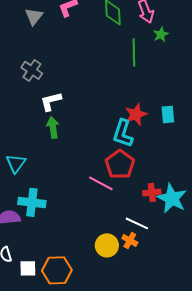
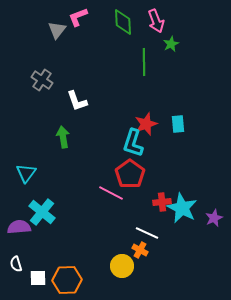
gray triangle: (34, 16) -> (57, 30), moved
white L-shape: (51, 101) -> (77, 101), moved, turned -95
cyan cross: (32, 202) -> (42, 212), turned 32
yellow circle: (107, 245) -> (122, 266), moved

